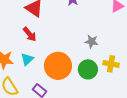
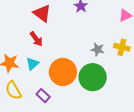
yellow cross: (111, 64) -> (122, 47), moved
green circle: (88, 69) -> (93, 77), size x1.4

